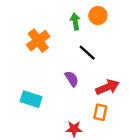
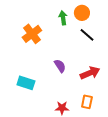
black line: (87, 53) -> (87, 35), moved
orange rectangle: (100, 112) -> (87, 102), moved

